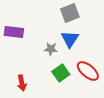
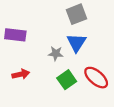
red arrow: (22, 83) -> (21, 74), moved, turned -91

